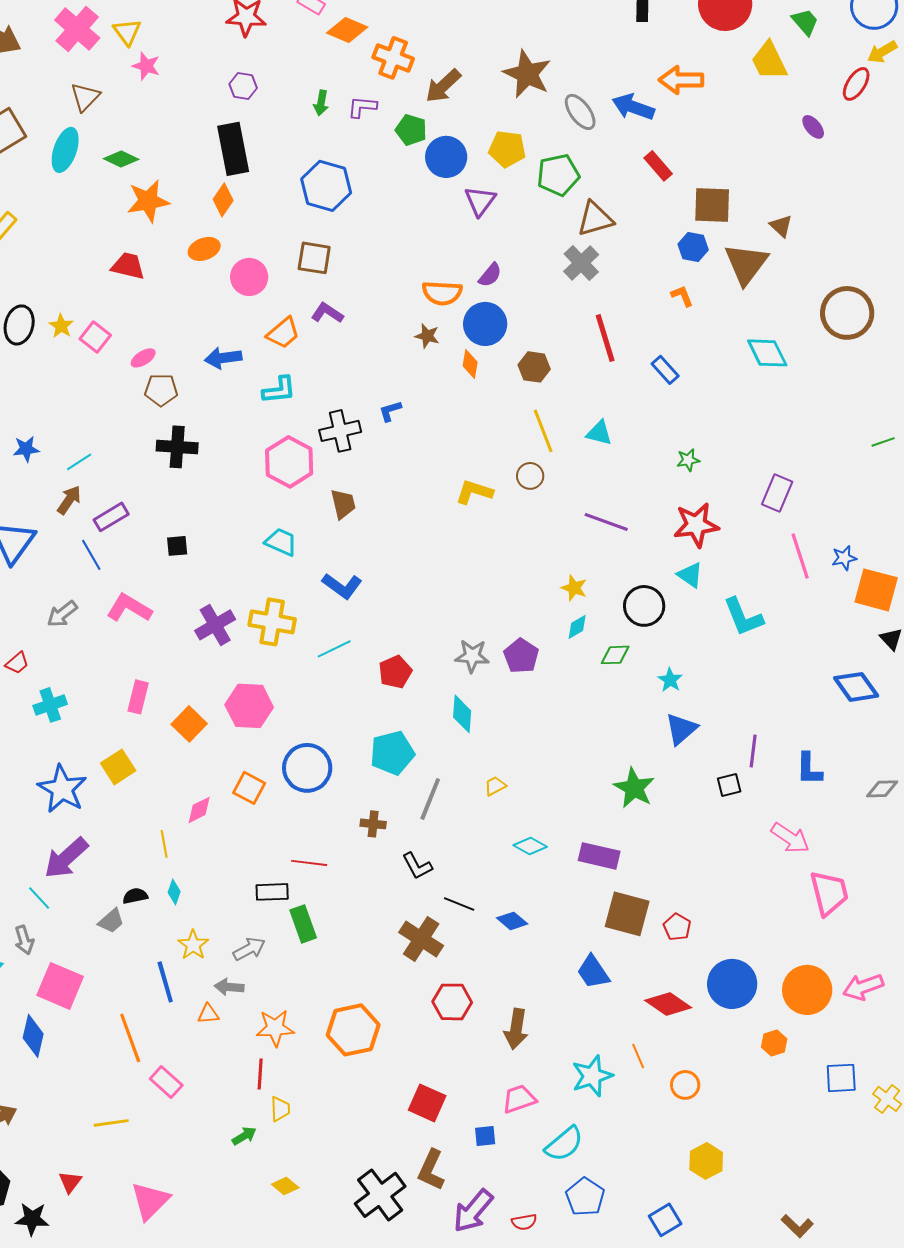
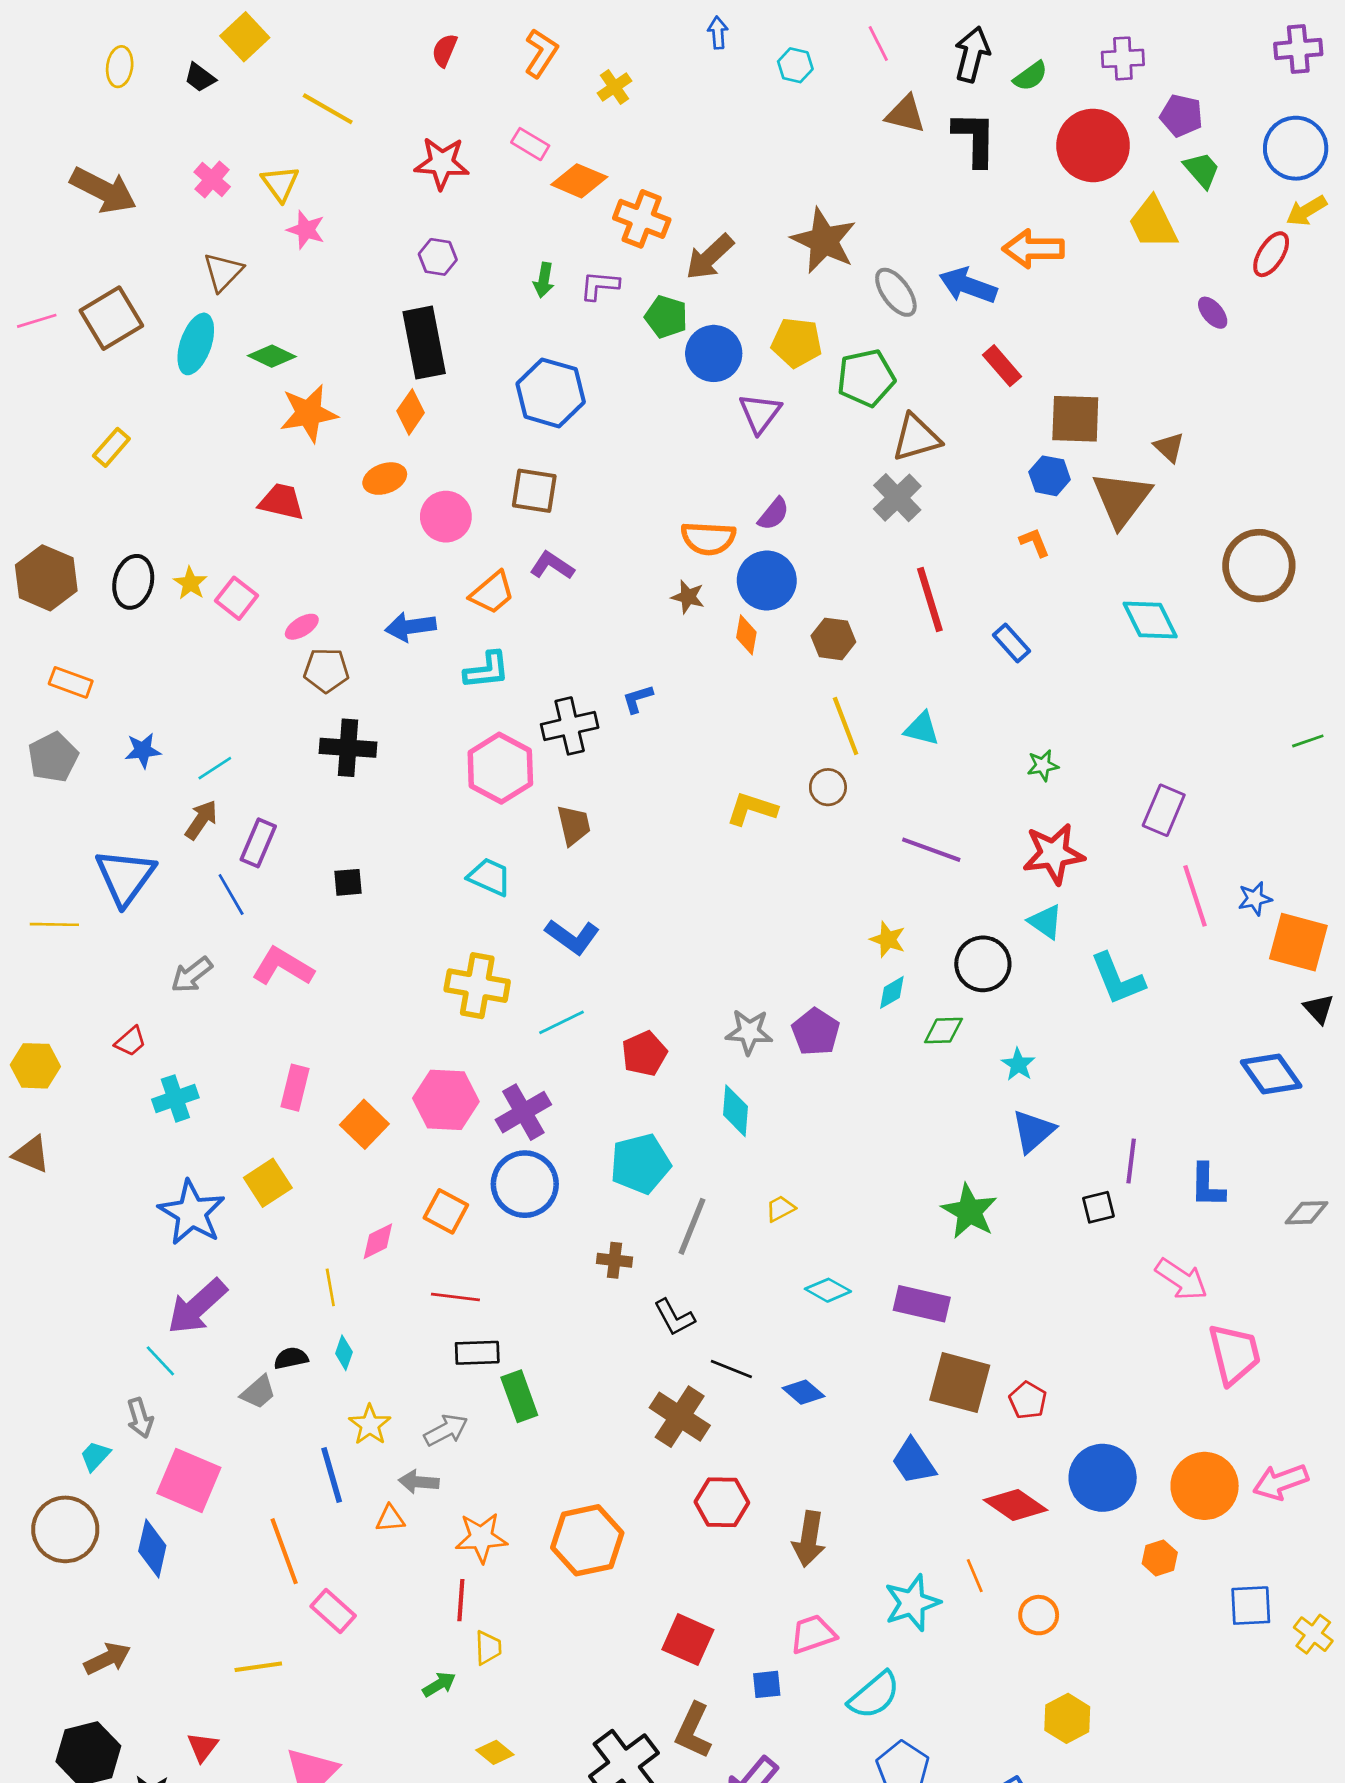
pink cross: (77, 29) -> (212, 179), size x0.6
purple rectangle: (111, 517) -> (258, 843), turned -36
purple cross: (215, 625) -> (523, 1112), moved
red line: (309, 863) -> (455, 1297), moved

